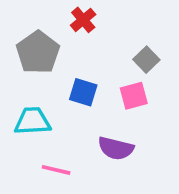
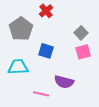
pink square: (134, 96) -> (83, 52), moved
pink line: (56, 170) -> (41, 94), moved

